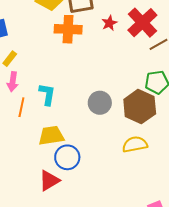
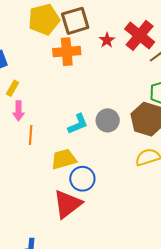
cyan L-shape: (47, 94) -> (78, 124), moved, turned 65
red triangle: (49, 181) -> (67, 204), size x1.4

